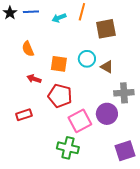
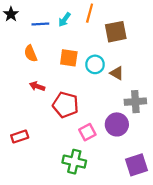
blue line: (31, 12) -> (40, 24), moved
cyan arrow: (59, 18) -> (64, 20), turned -32
orange square: (59, 64) -> (69, 58), moved
red rectangle: (24, 115) -> (20, 136), moved
pink square: (80, 121) -> (87, 132), size x0.7

